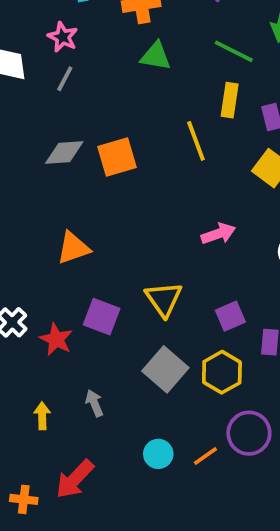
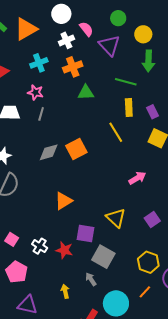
gray square: (165, 369) -> (103, 257), moved
yellow hexagon: (222, 372) -> (148, 262), moved
cyan circle: (158, 454) -> (116, 303), moved, size x1.6
orange line: (205, 456) -> (145, 292), moved

